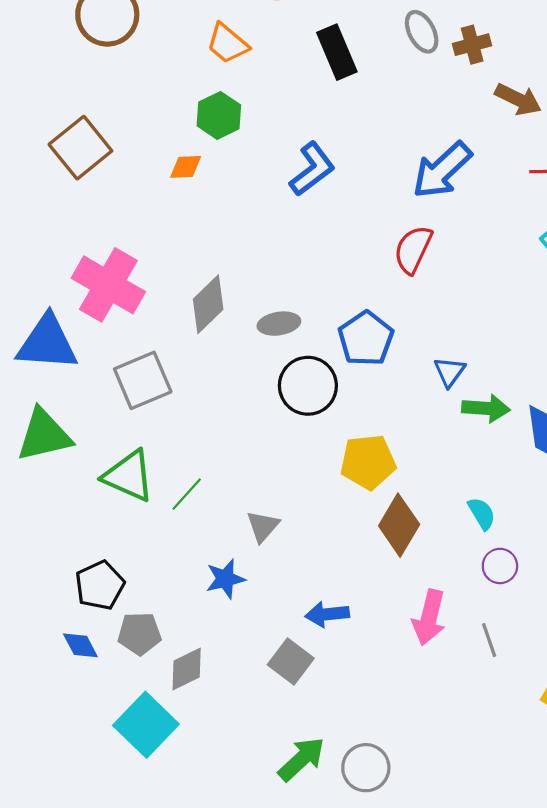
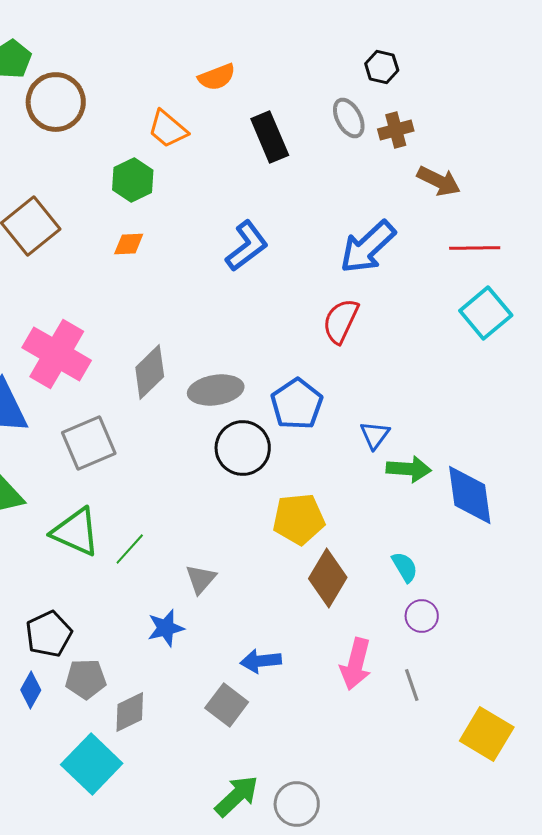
green hexagon: (219, 115) -> (133, 180), moved
gray ellipse: (279, 324) -> (216, 390), size x1.4
blue diamond: (80, 645) -> (31, 690), turned 57

